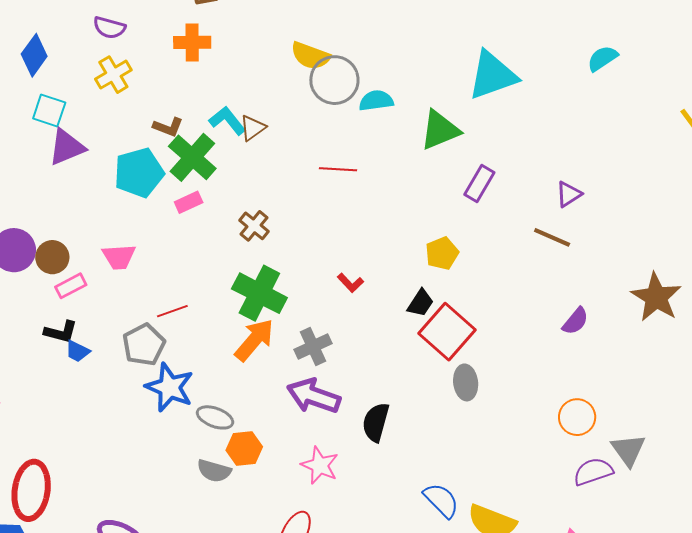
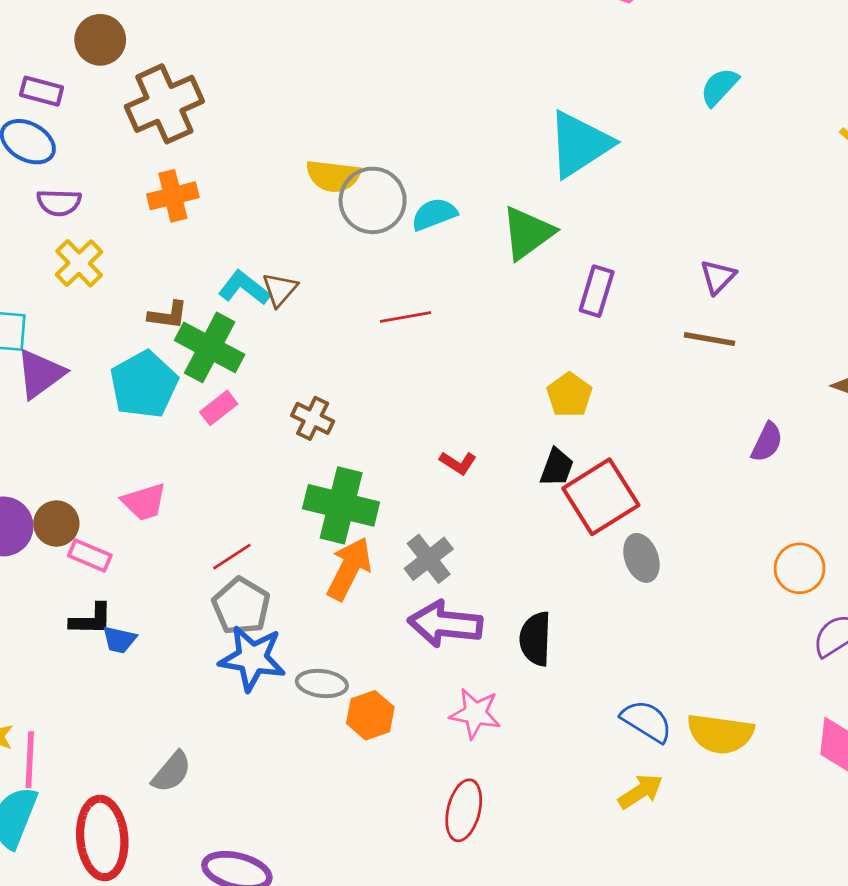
pink rectangle: (71, 286) -> (90, 555), turned 64
red square: (447, 332) -> (601, 497), turned 30
gray pentagon: (144, 345) -> (241, 606), moved
gray semicircle: (214, 471) -> (172, 772), moved, turned -52

